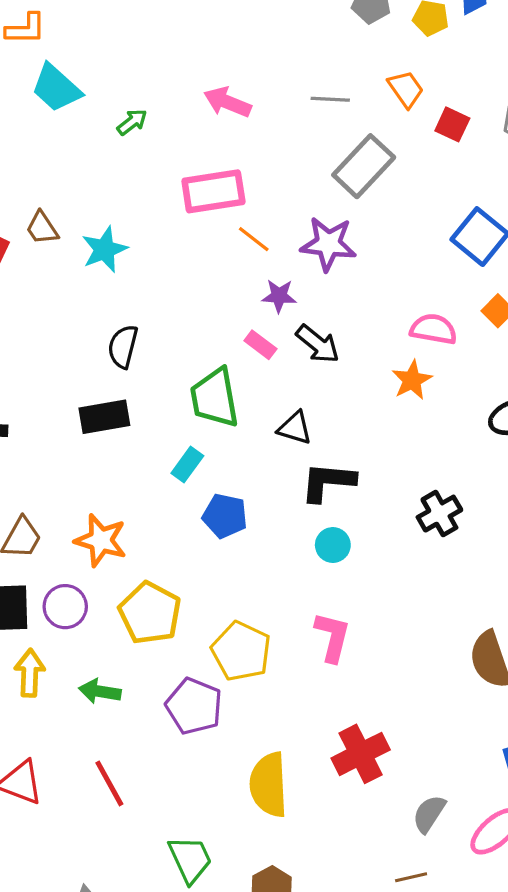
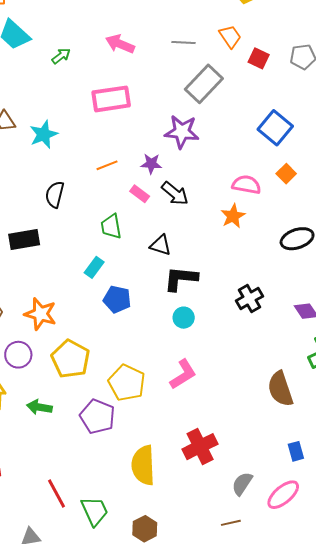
orange line: (254, 239) -> (107, 165), moved, turned -60
green trapezoid: (215, 398) -> (111, 226), size x0.7
black rectangle: (104, 417) -> (24, 240), moved
pink L-shape: (332, 637) -> (183, 374), turned 44
red line: (109, 783) -> (56, 494), moved

